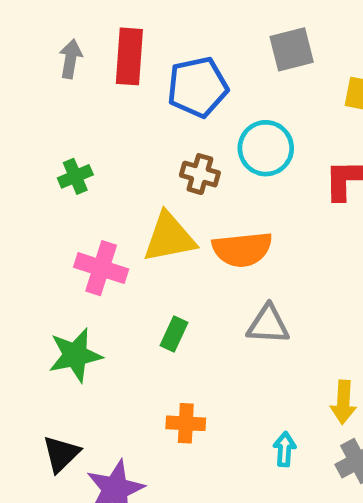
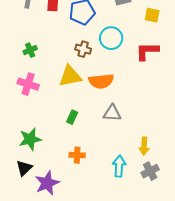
pink cross: (101, 268) -> (28, 84), moved
green star: (75, 355) -> (30, 139), moved
cyan arrow: (285, 449) -> (119, 166), size x1.5

